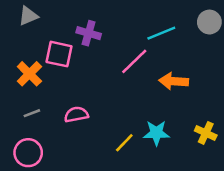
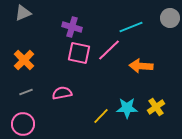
pink square: (59, 54) -> (79, 53), moved
yellow cross: (206, 133) -> (156, 107), moved, turned 30

